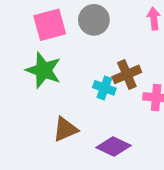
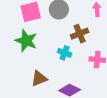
brown cross: (127, 74) -> (80, 34), moved

